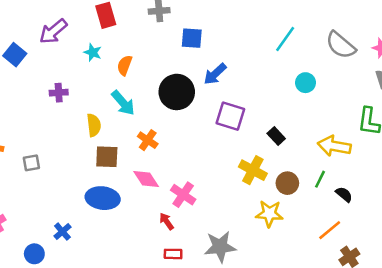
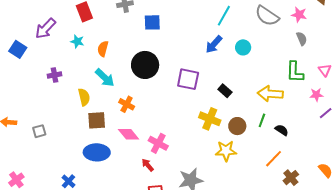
blue arrow: (215, 74) -> (214, 44), moved

